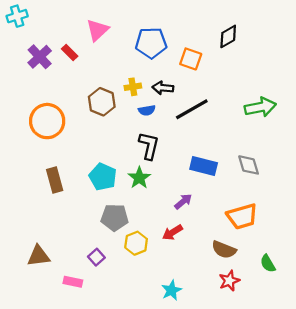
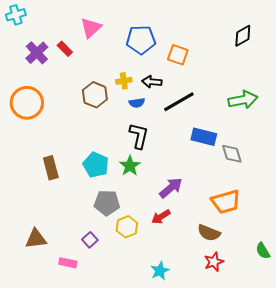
black diamond: (228, 36) -> (243, 36), moved
orange circle: (47, 121) -> (27, 103), moved
blue rectangle: (204, 166) -> (204, 137), moved
purple arrow: (183, 201) -> (171, 188), size x1.4
green semicircle: (268, 264) -> (263, 251), moved

